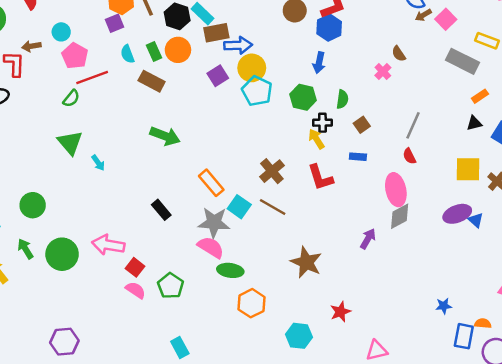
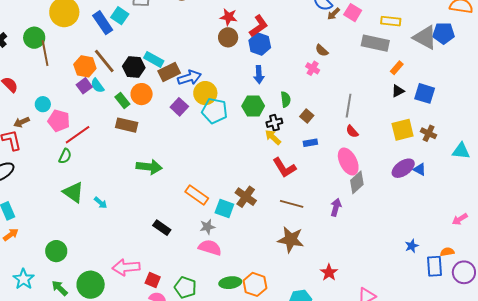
cyan semicircle: (127, 54) -> (97, 86), moved
brown cross: (272, 171) -> (246, 197), moved
brown line: (273, 207) -> (292, 204), moved
gray star: (214, 222) -> (207, 227), size x0.6
green ellipse: (230, 270) -> (230, 283), moved

